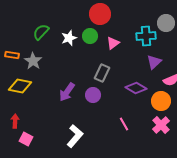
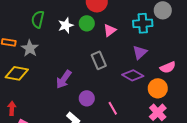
green semicircle: (41, 32) -> (38, 19), turned -30
purple triangle: (154, 62) -> (140, 52), moved
gray rectangle: (102, 73) -> (99, 60), turned -48
purple circle: (93, 95) -> (87, 98), moved
pink line: (124, 124) -> (113, 108), moved

